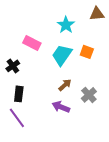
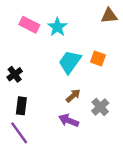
cyan star: (66, 25) -> (57, 27), moved
pink rectangle: (32, 43) -> (29, 25), moved

